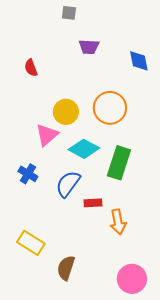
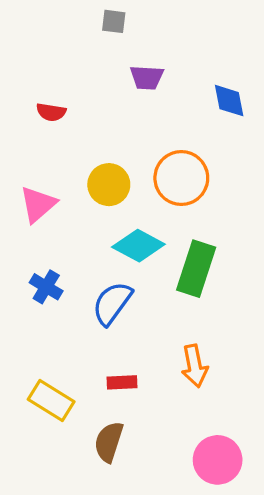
red semicircle: (31, 68) -> (51, 112), turned -60
pink triangle: (47, 135) -> (38, 204), moved
red rectangle: (93, 203) -> (122, 382), moved

